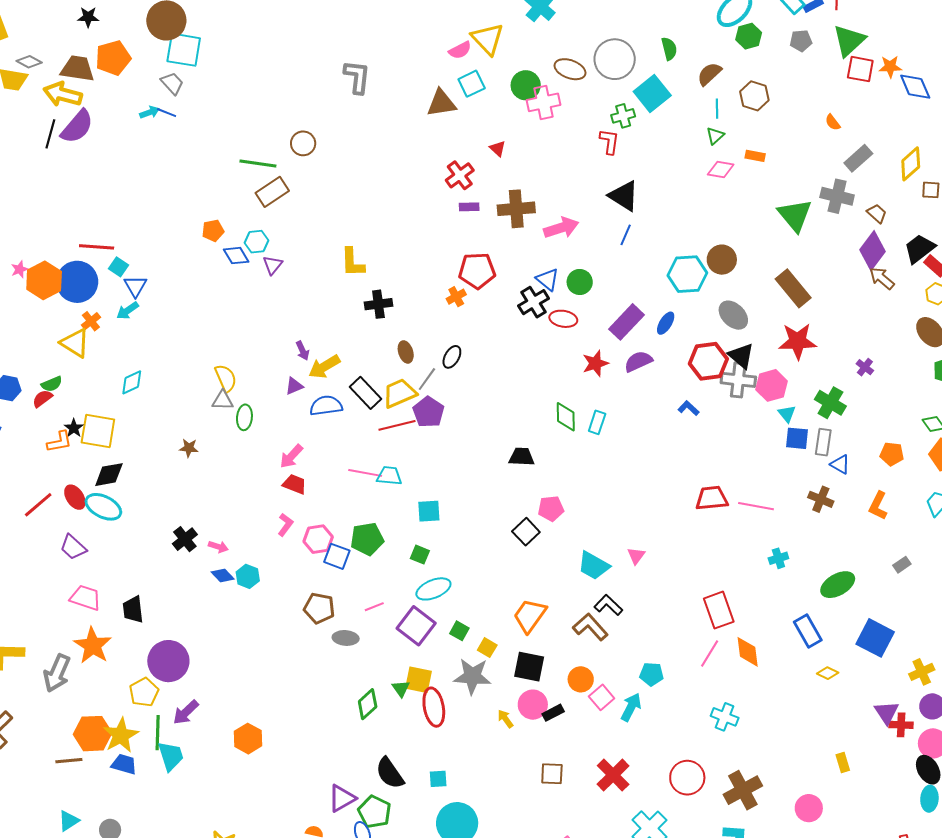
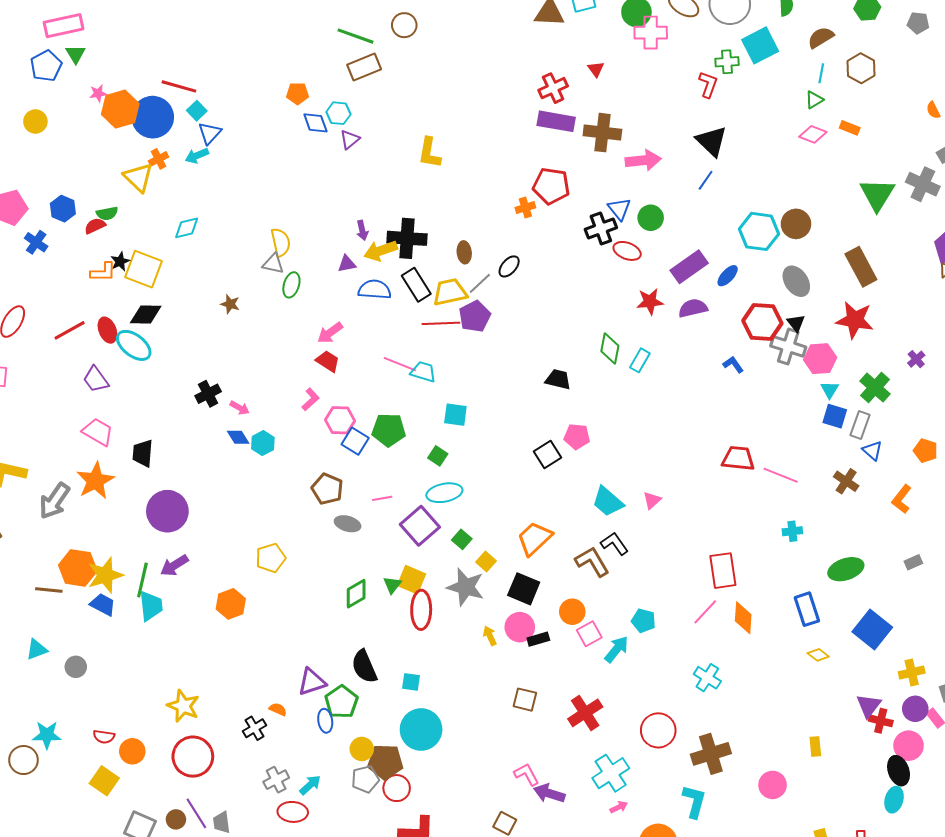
purple rectangle: (469, 207) -> (556, 121), size x1.8
black cross: (378, 304) -> (407, 238), moved, size x1.4
black triangle: (741, 356) -> (796, 323), size x0.7
yellow pentagon: (144, 692) -> (271, 558), moved

